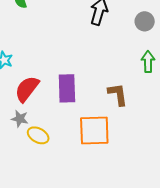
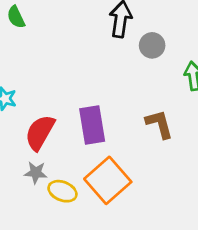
gray circle: (145, 21) -> (152, 45), moved
orange square: (94, 131) -> (108, 180), moved, turned -32

